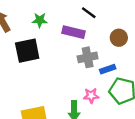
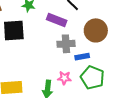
brown circle: (119, 38) -> (96, 30), size x1.5

